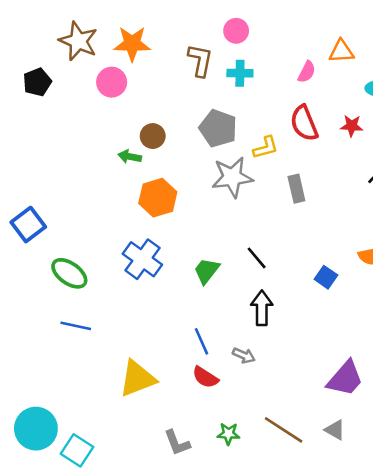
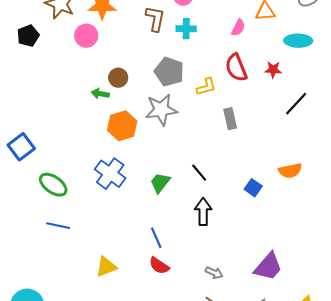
gray star: (232, 177) -> (161, 110), moved
gray arrow: (244, 355) -> (214, 273), moved
yellow triangle: (137, 379) -> (106, 267), size x0.7

